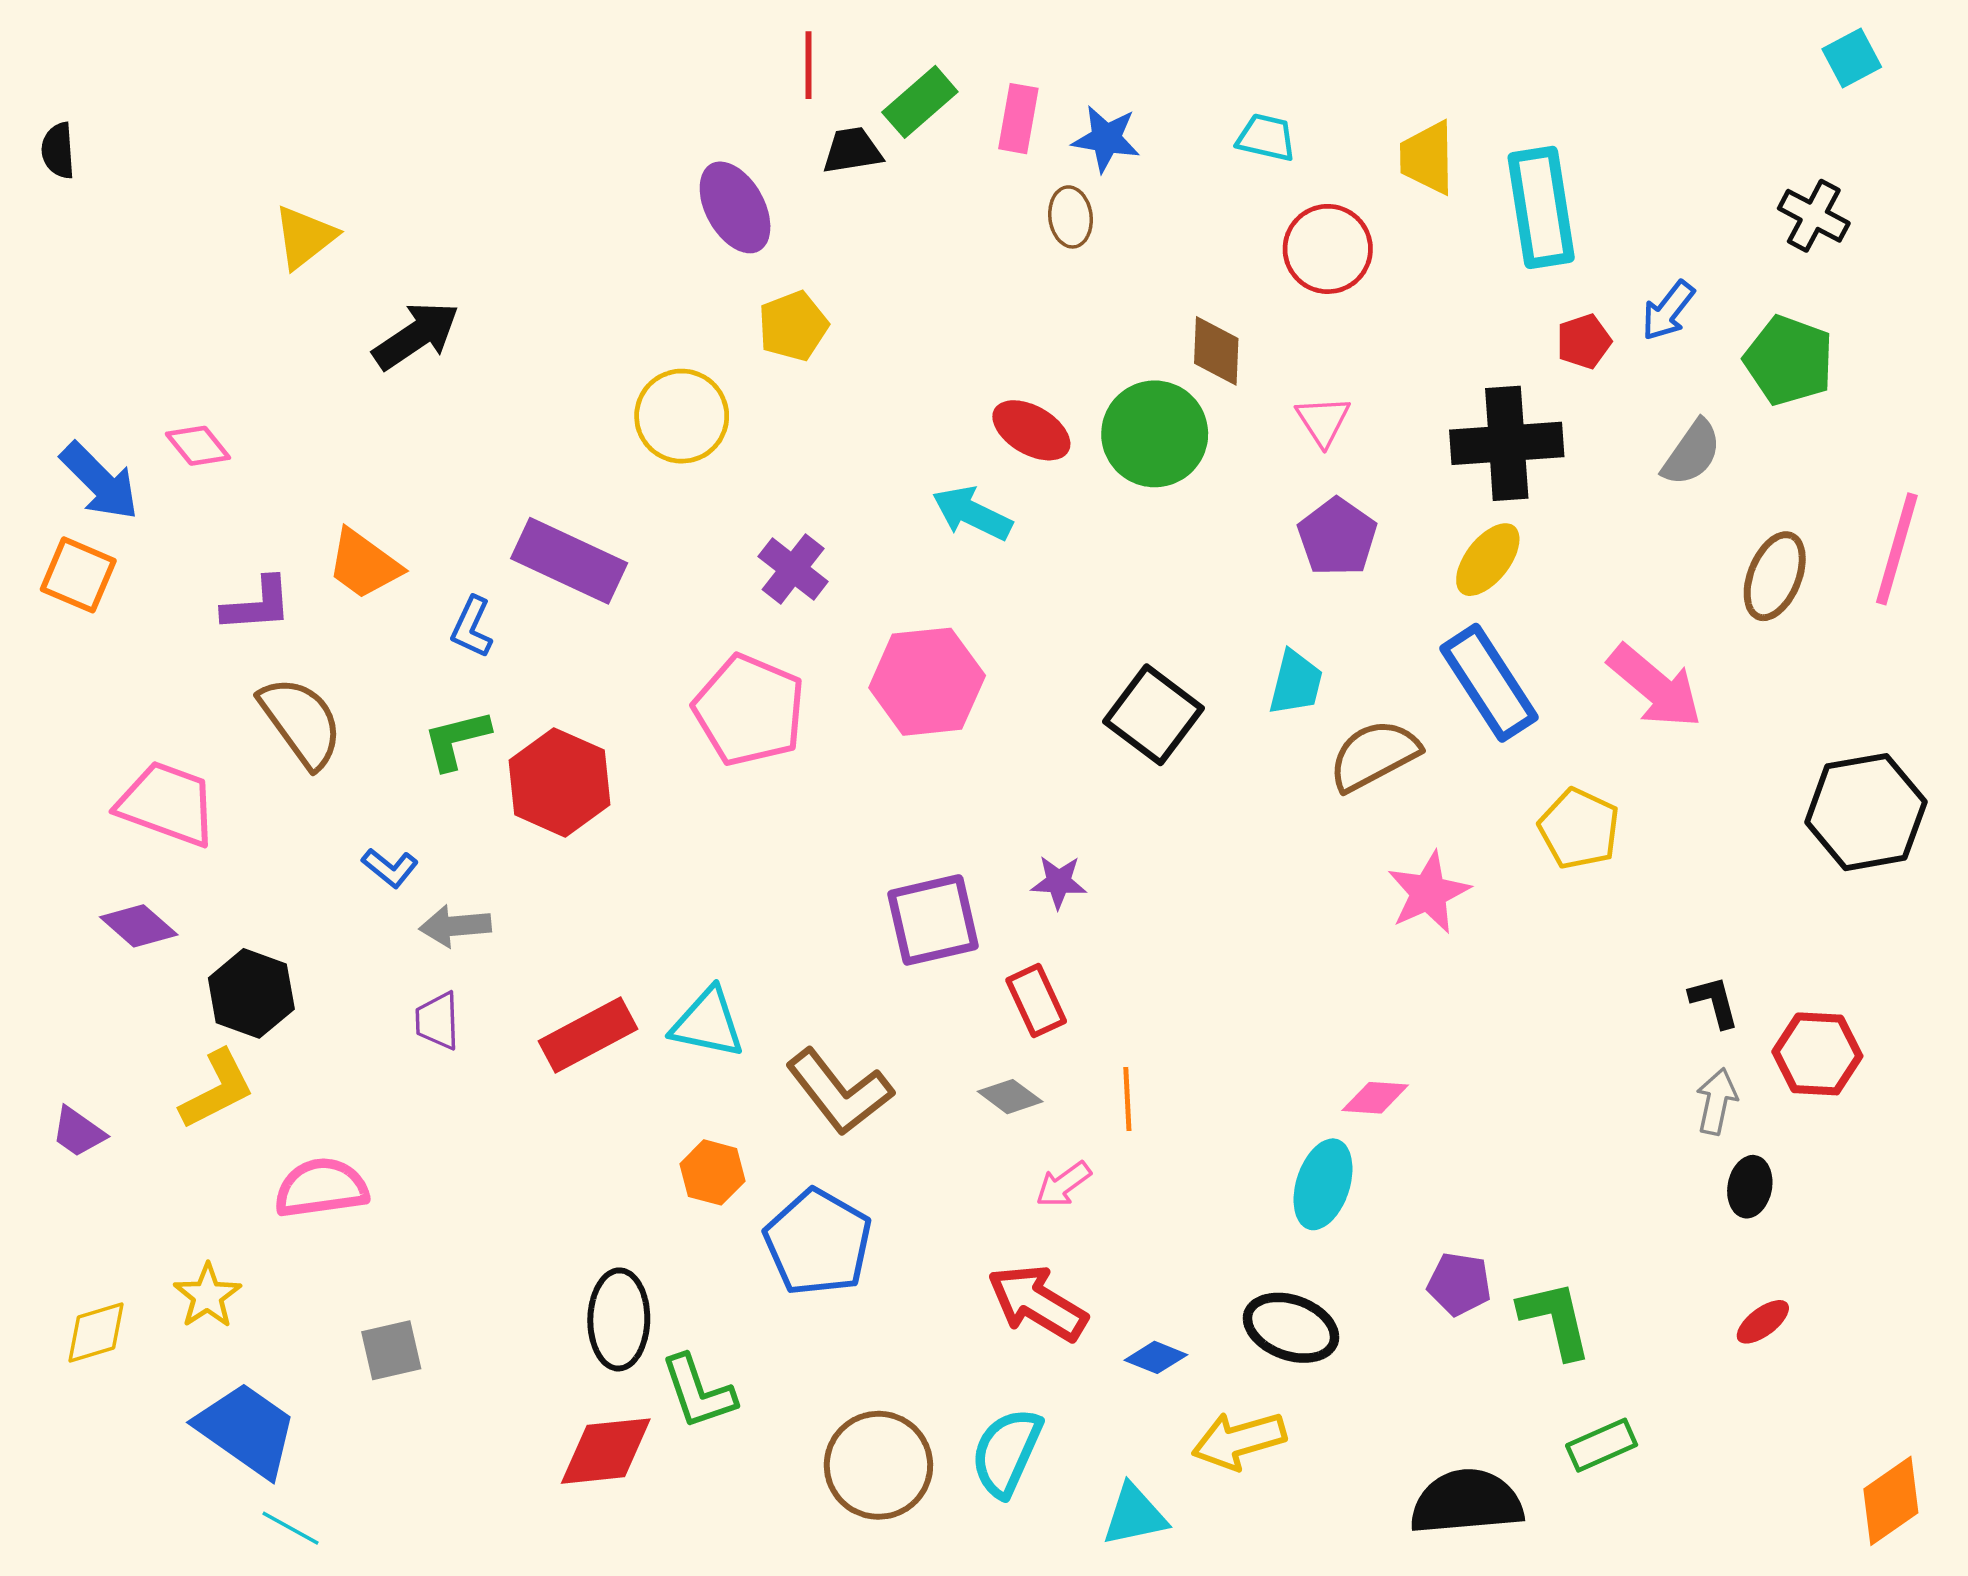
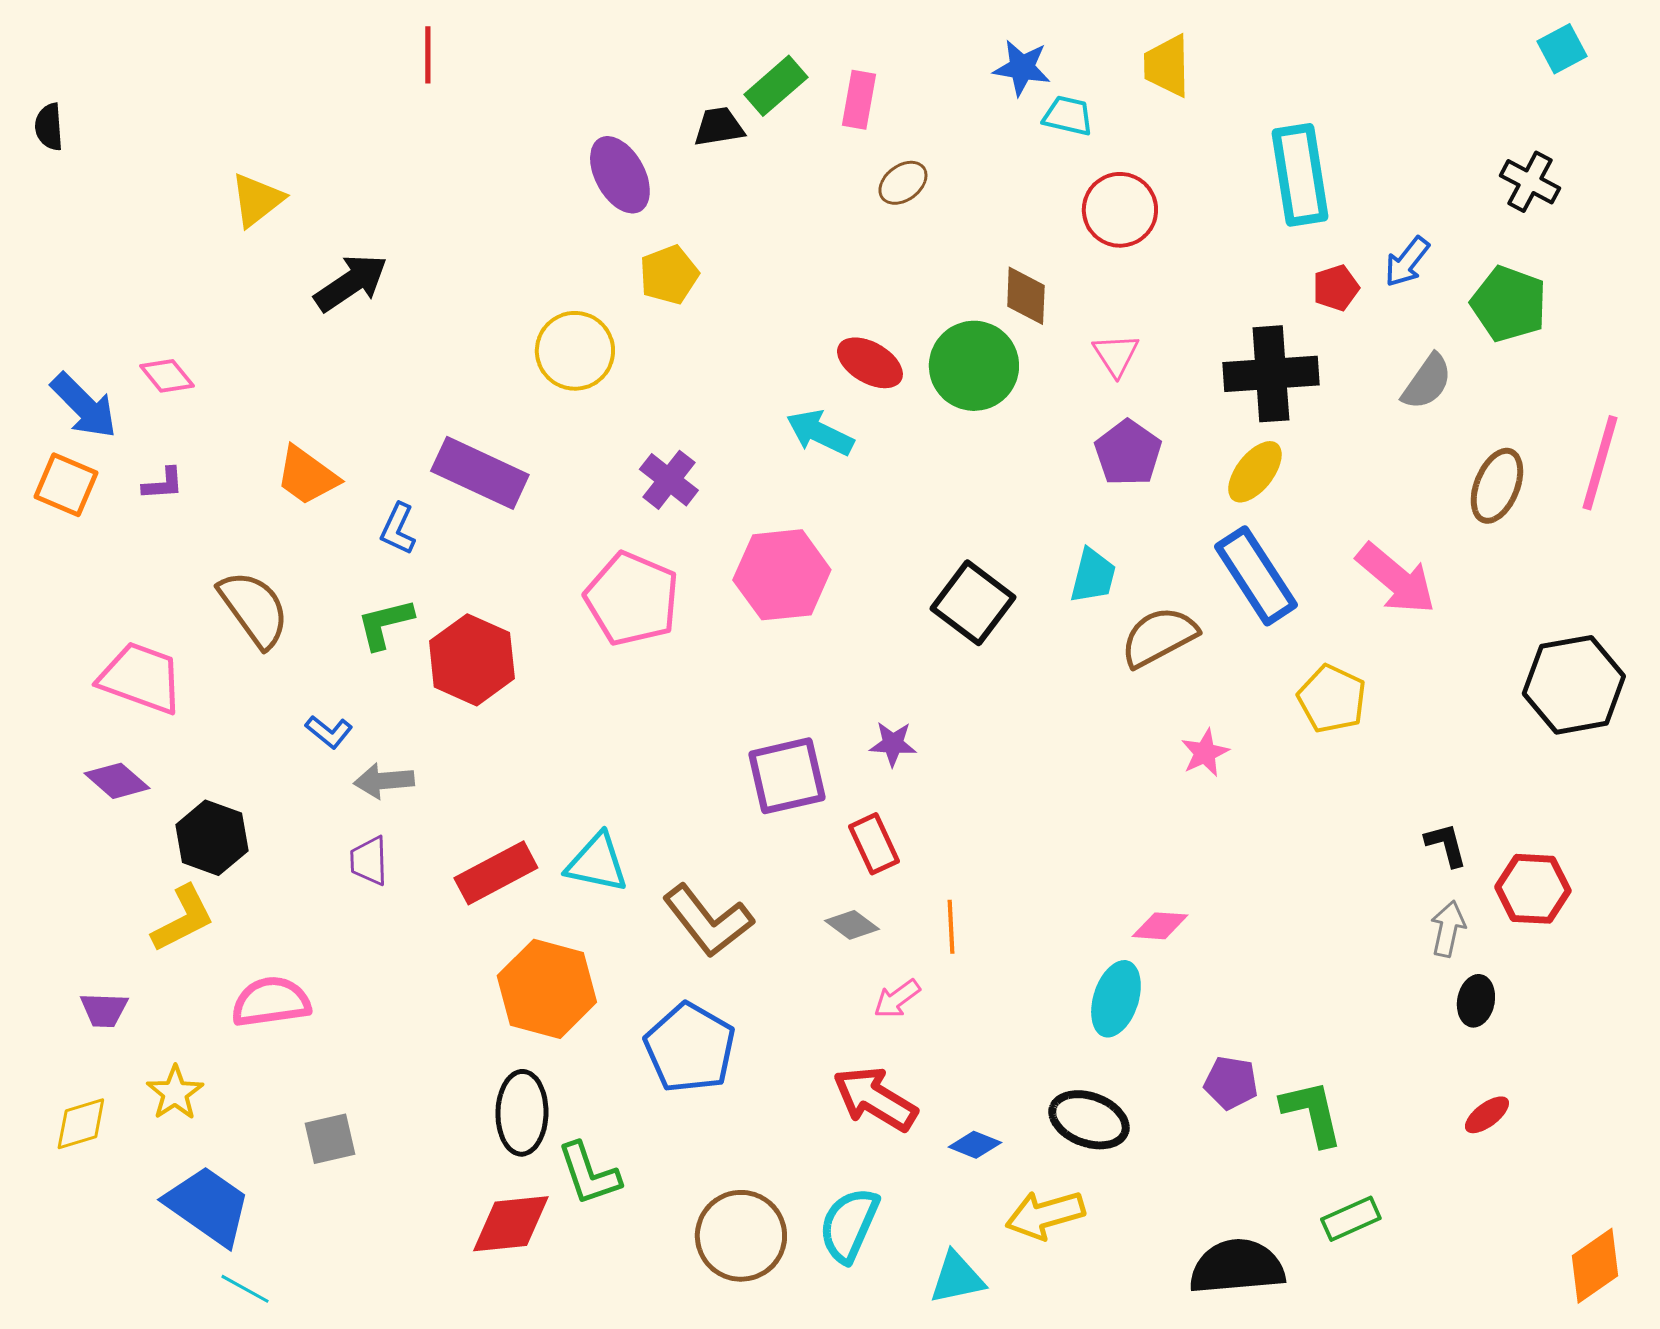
red line: (809, 65) -> (428, 55), moved
blue star: (1106, 139) -> (1022, 68), moved
yellow trapezoid: (1427, 158) -> (1167, 66), moved
brown ellipse: (1071, 217) -> (903, 183), turned 60
purple L-shape: (257, 605) -> (163, 484), moved, size x0.7
pink star: (1429, 893) -> (1205, 753), size x0.7
purple trapezoid: (78, 1132) -> (104, 1010), moved, turned -33
orange hexagon: (712, 1172) -> (547, 989), moved, size x1.8

